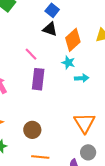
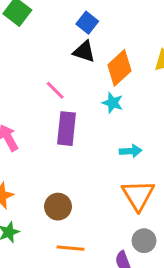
cyan arrow: (82, 78) -> (131, 151), moved

